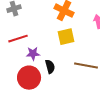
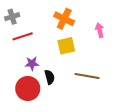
red line: (18, 39) -> (23, 36), moved

